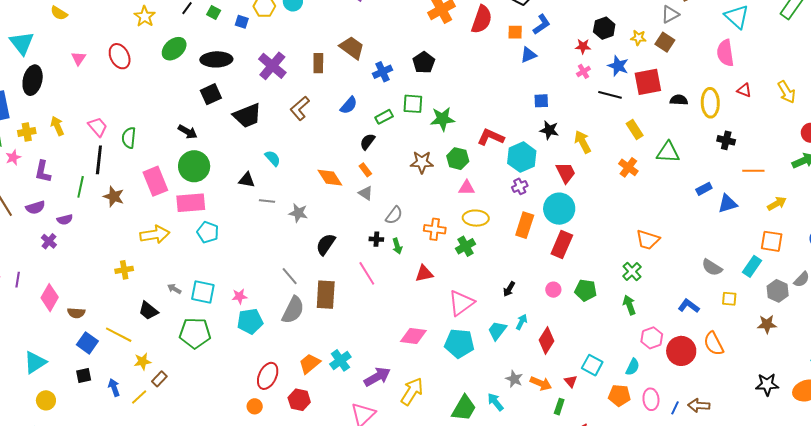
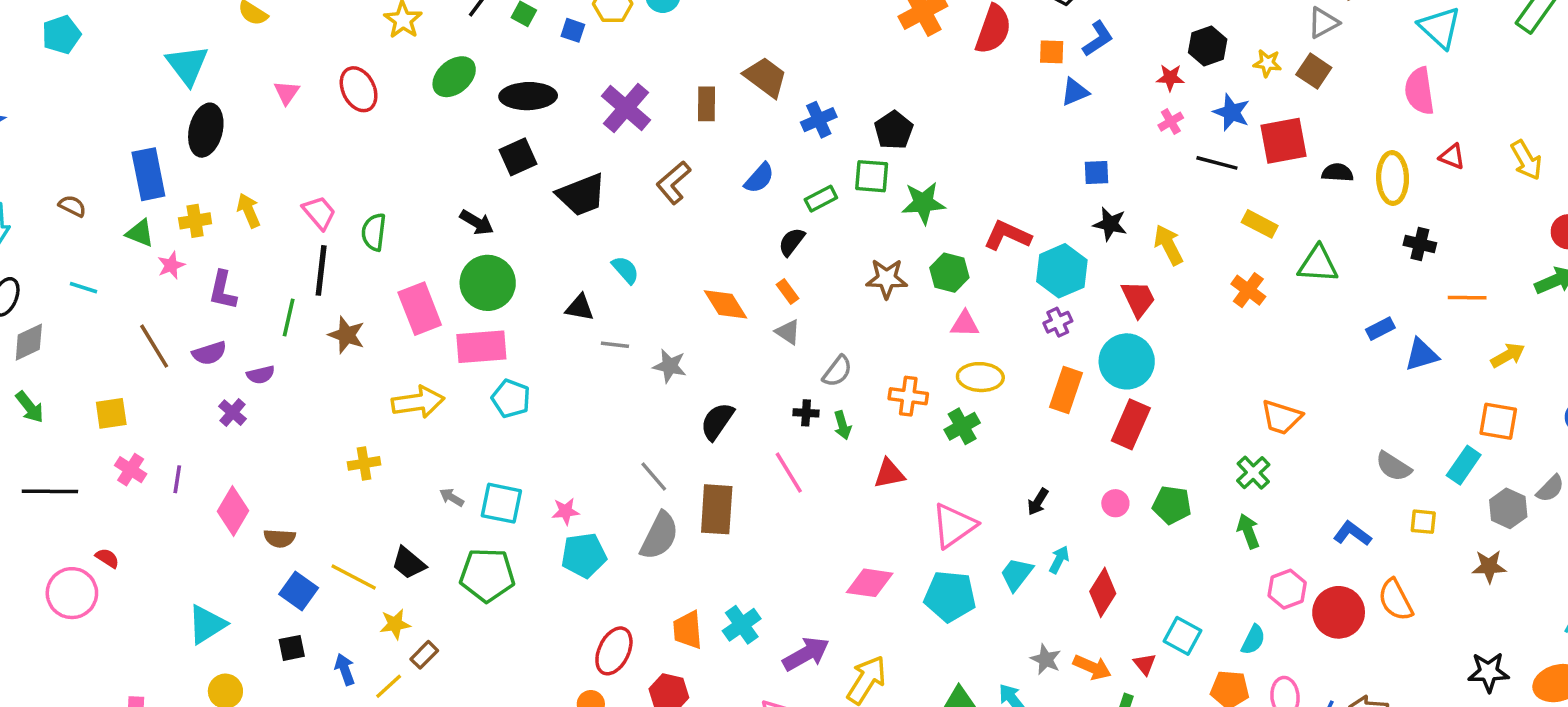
black pentagon: (424, 63) -> (894, 130), moved
yellow rectangle: (635, 130) -> (1260, 224), turned -30
black trapezoid: (148, 311) -> (409, 563), moved
orange trapezoid: (310, 364) -> (688, 630), turned -55

